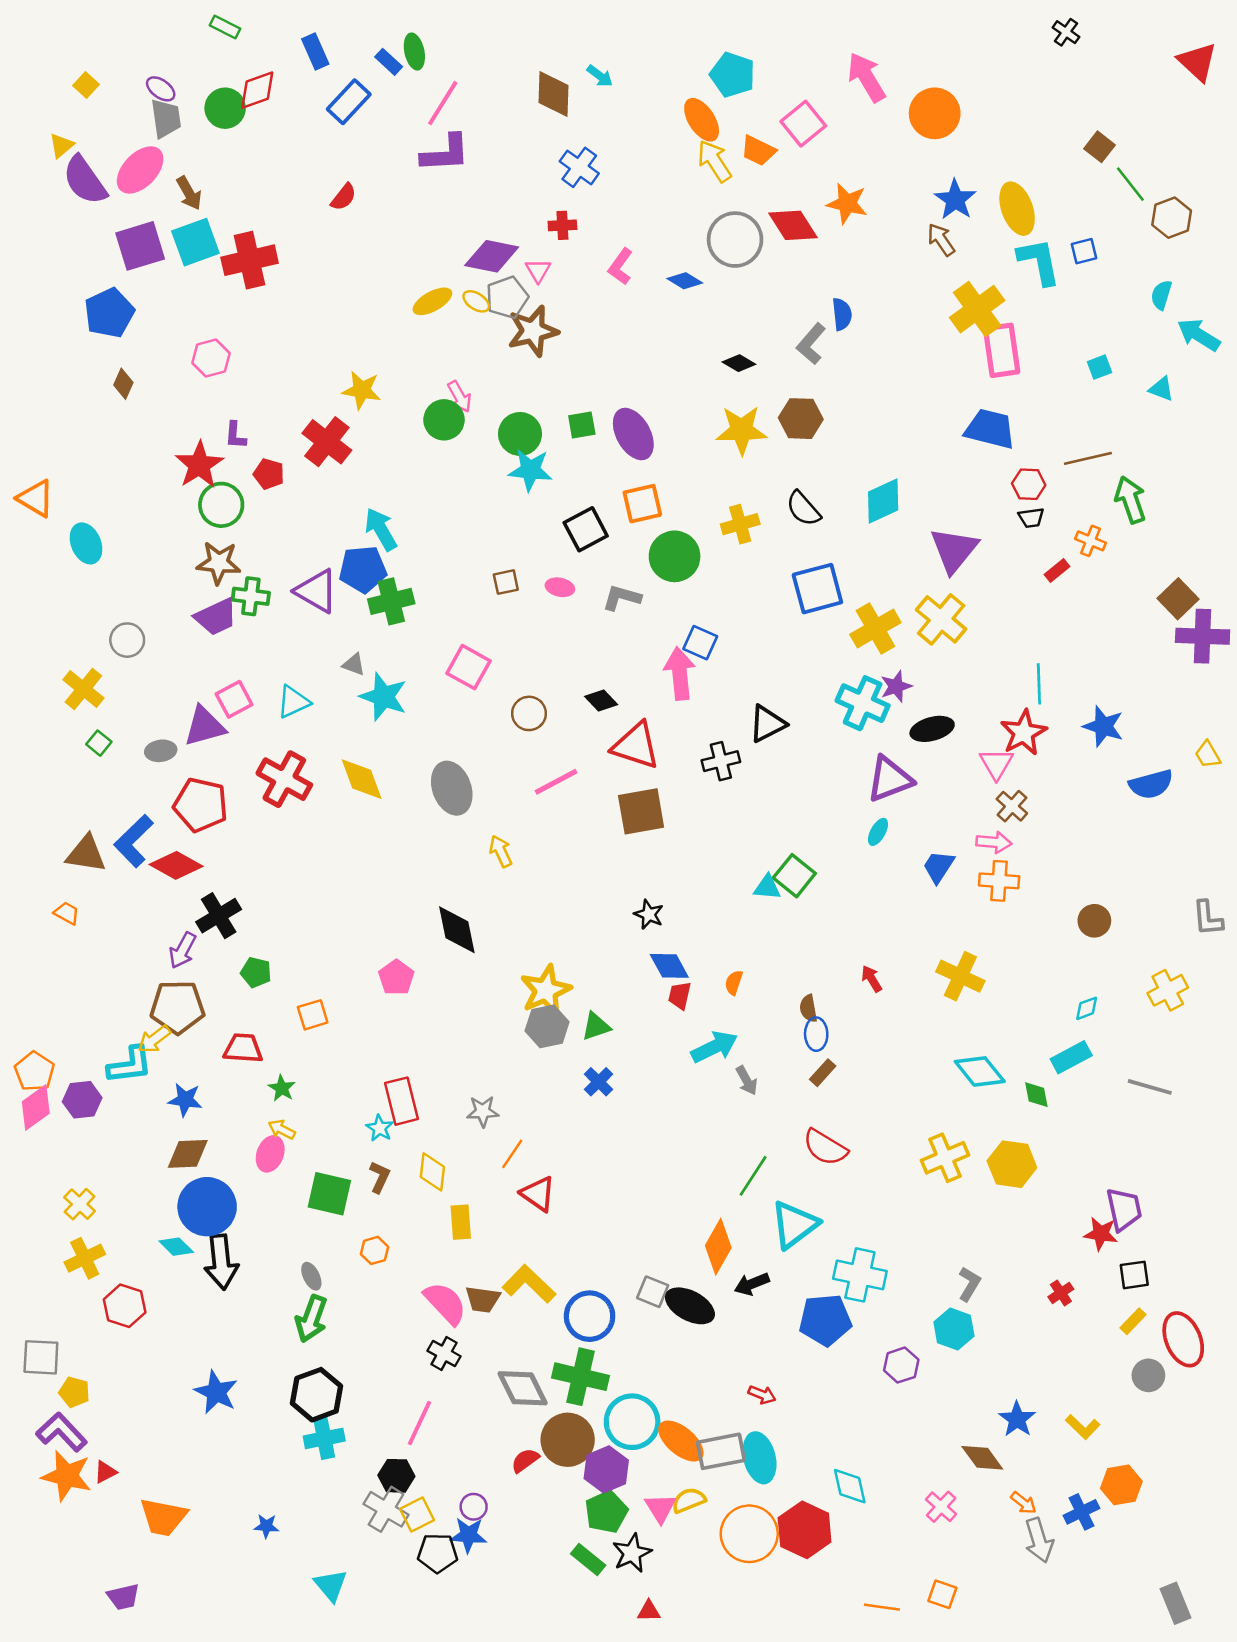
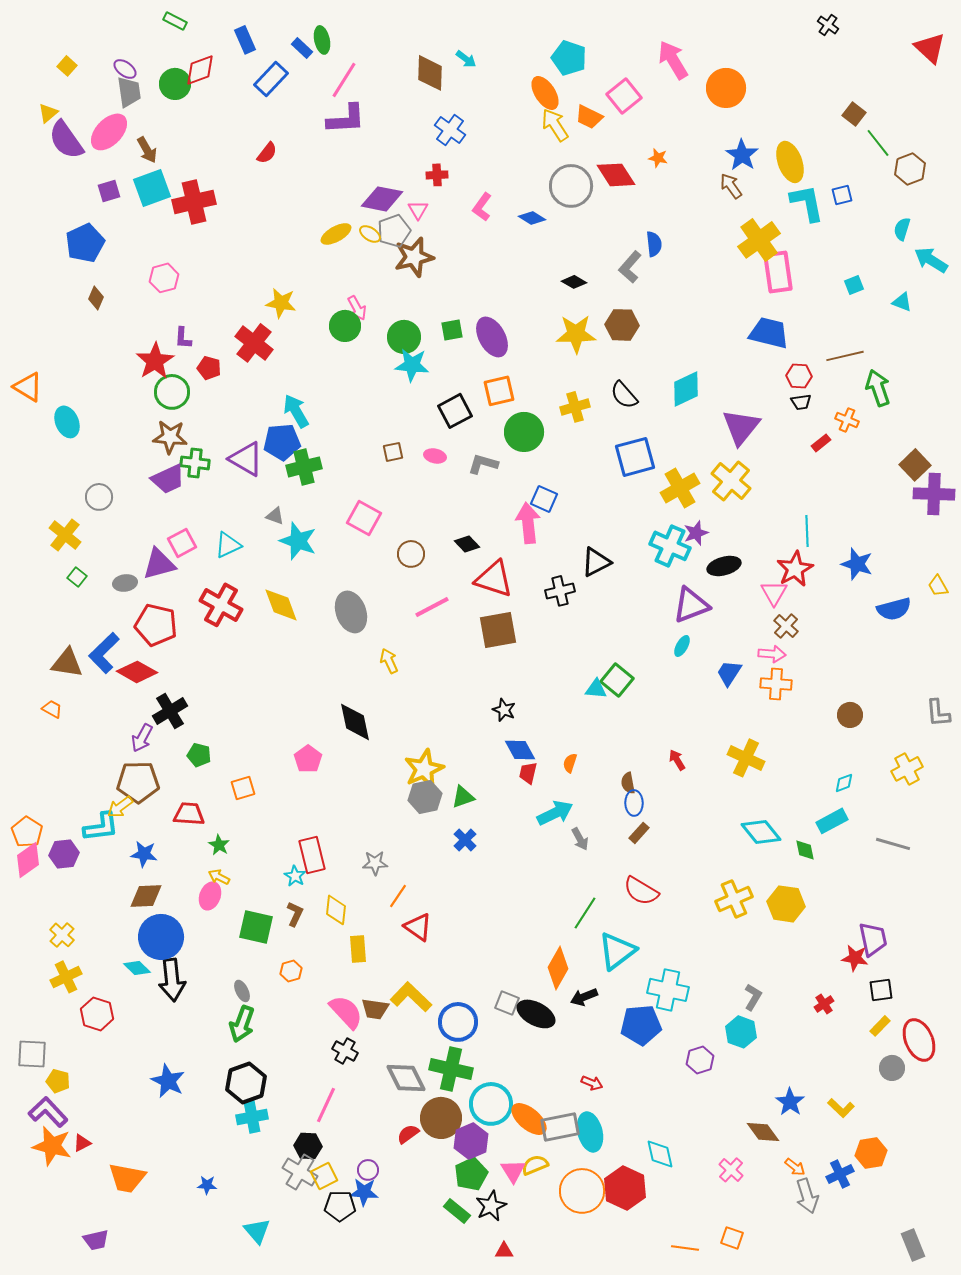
orange star: (847, 203) -> (658, 158), size x0.6
purple square: (140, 246) -> (109, 191), size x0.6

